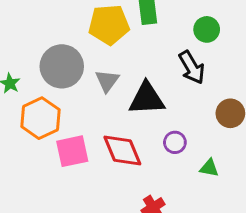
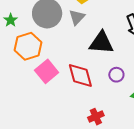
gray triangle: (107, 81) -> (77, 17), moved
pink square: (72, 151) -> (47, 71), turned -35

